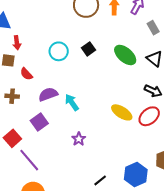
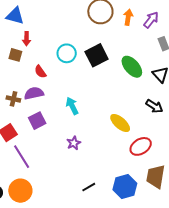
black square: (89, 49) -> (97, 55), size x1.6
red semicircle: (26, 74) -> (40, 72), moved
purple semicircle: (48, 94) -> (34, 93), moved
brown cross: (12, 96) -> (13, 99), moved
red ellipse: (149, 116) -> (141, 146), moved

